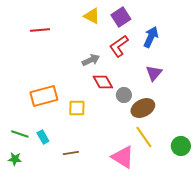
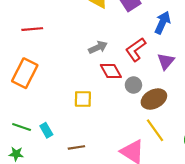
red line: (40, 30) -> (32, 29), moved
red L-shape: (119, 46) -> (136, 49), moved
orange rectangle: (44, 96) -> (25, 73), moved, turned -48

